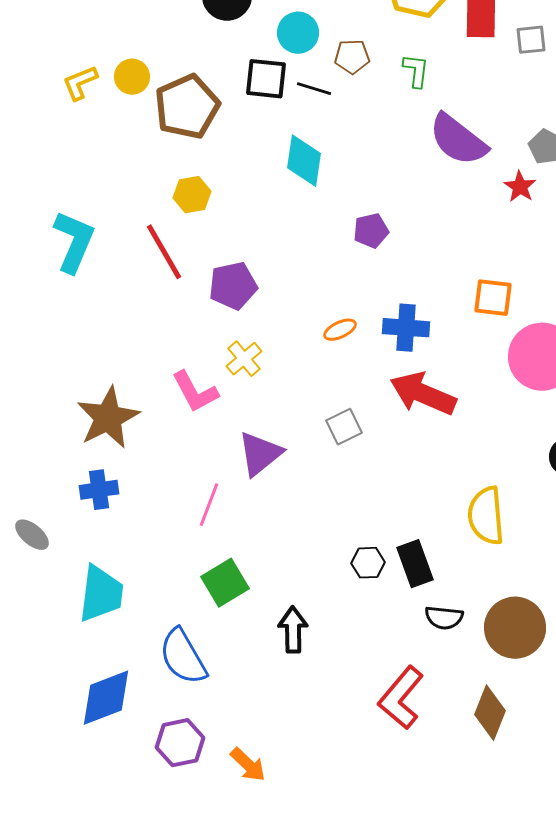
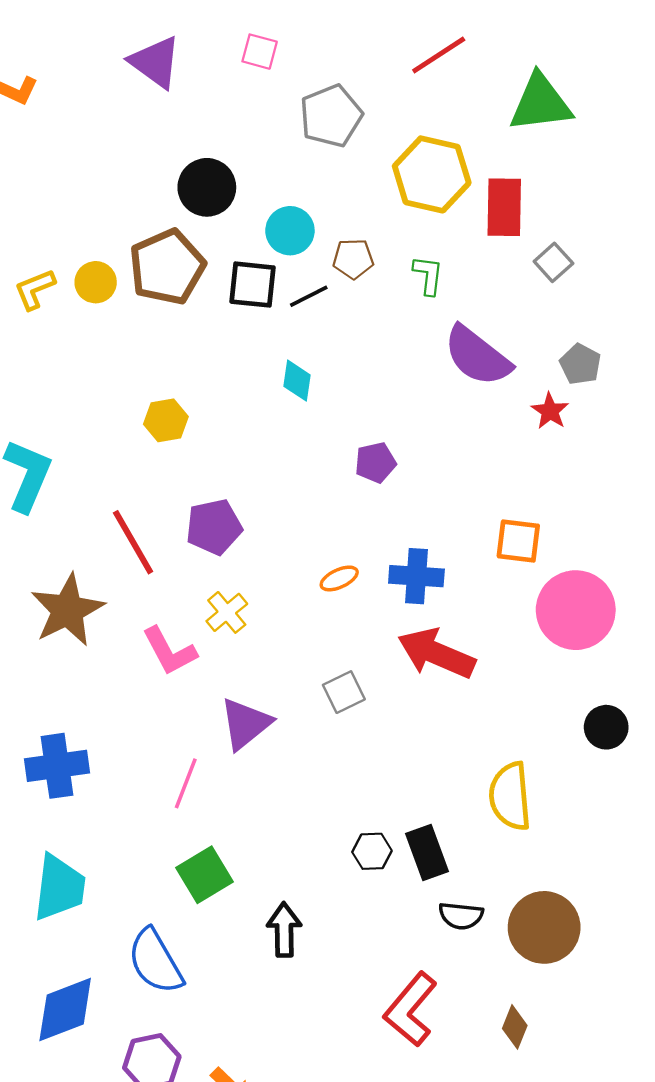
gray square: (531, 40) -> (553, 262), moved, turned -36
black line: (314, 89) -> (309, 296), turned -44
brown pentagon: (187, 107) -> (167, 267), moved
cyan diamond: (304, 161) -> (297, 381), size x0.7
red line: (164, 252) -> (133, 542), moved
brown star: (108, 418) -> (68, 610), moved
blue cross: (99, 490) -> (57, 766), size x1.4
brown diamond: (490, 713) -> (515, 1027), size x0.7

